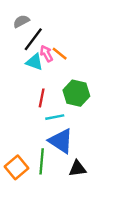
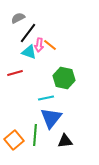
pink arrow: (46, 54) -> (39, 45), turned -144
red line: (42, 98) -> (15, 73), moved, turned 63
blue triangle: (61, 141) -> (51, 118), turned 35

